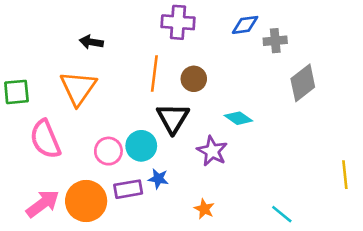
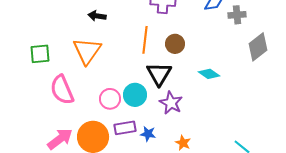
purple star: (212, 151) -> (171, 103), moved
blue star: (158, 179) -> (148, 134), moved

